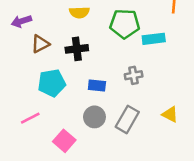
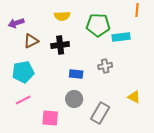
cyan pentagon: (52, 83) -> (23, 72), moved
gray rectangle: (127, 119) -> (100, 113), moved
pink square: (64, 141) -> (50, 118), turned -36

